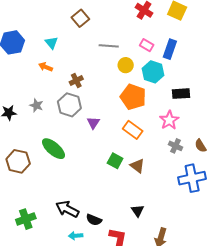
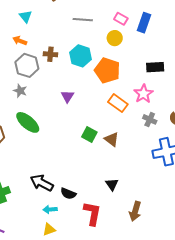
yellow circle: (126, 65) -> (115, 38), moved
cyan hexagon: (153, 72) -> (81, 56), moved
brown cross: (76, 80) -> (50, 54), turned 32
gray star: (36, 105) -> (20, 91), moved
gray hexagon: (69, 105) -> (27, 65), moved
orange rectangle: (133, 130) -> (118, 103), moved

